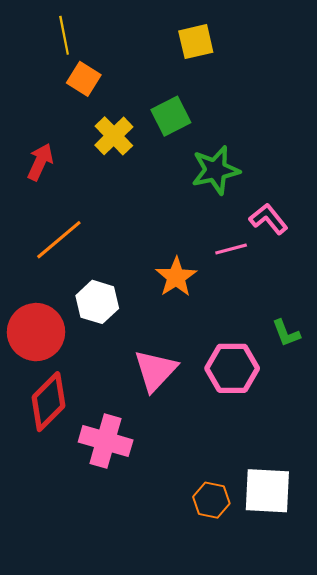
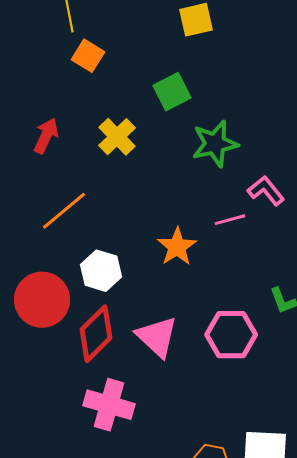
yellow cross: (114, 136) -> (117, 137), moved
pink triangle: (155, 370) -> (157, 337), turned -30
red diamond: (48, 402) -> (96, 334), moved

